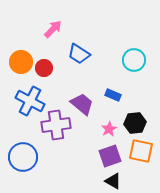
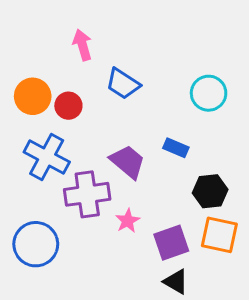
pink arrow: (53, 29) -> (82, 45), turned -60
pink star: (109, 129) -> (128, 221), moved

